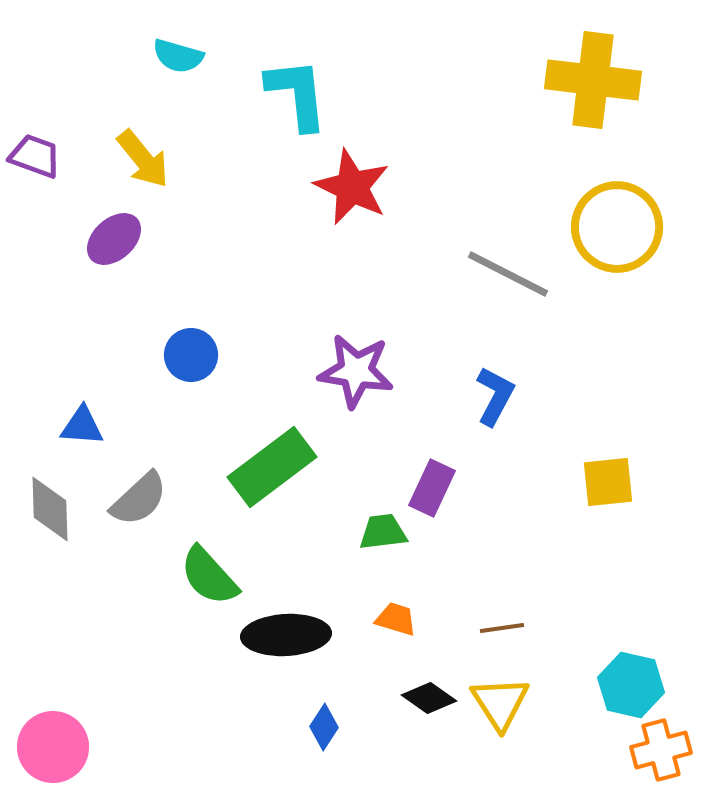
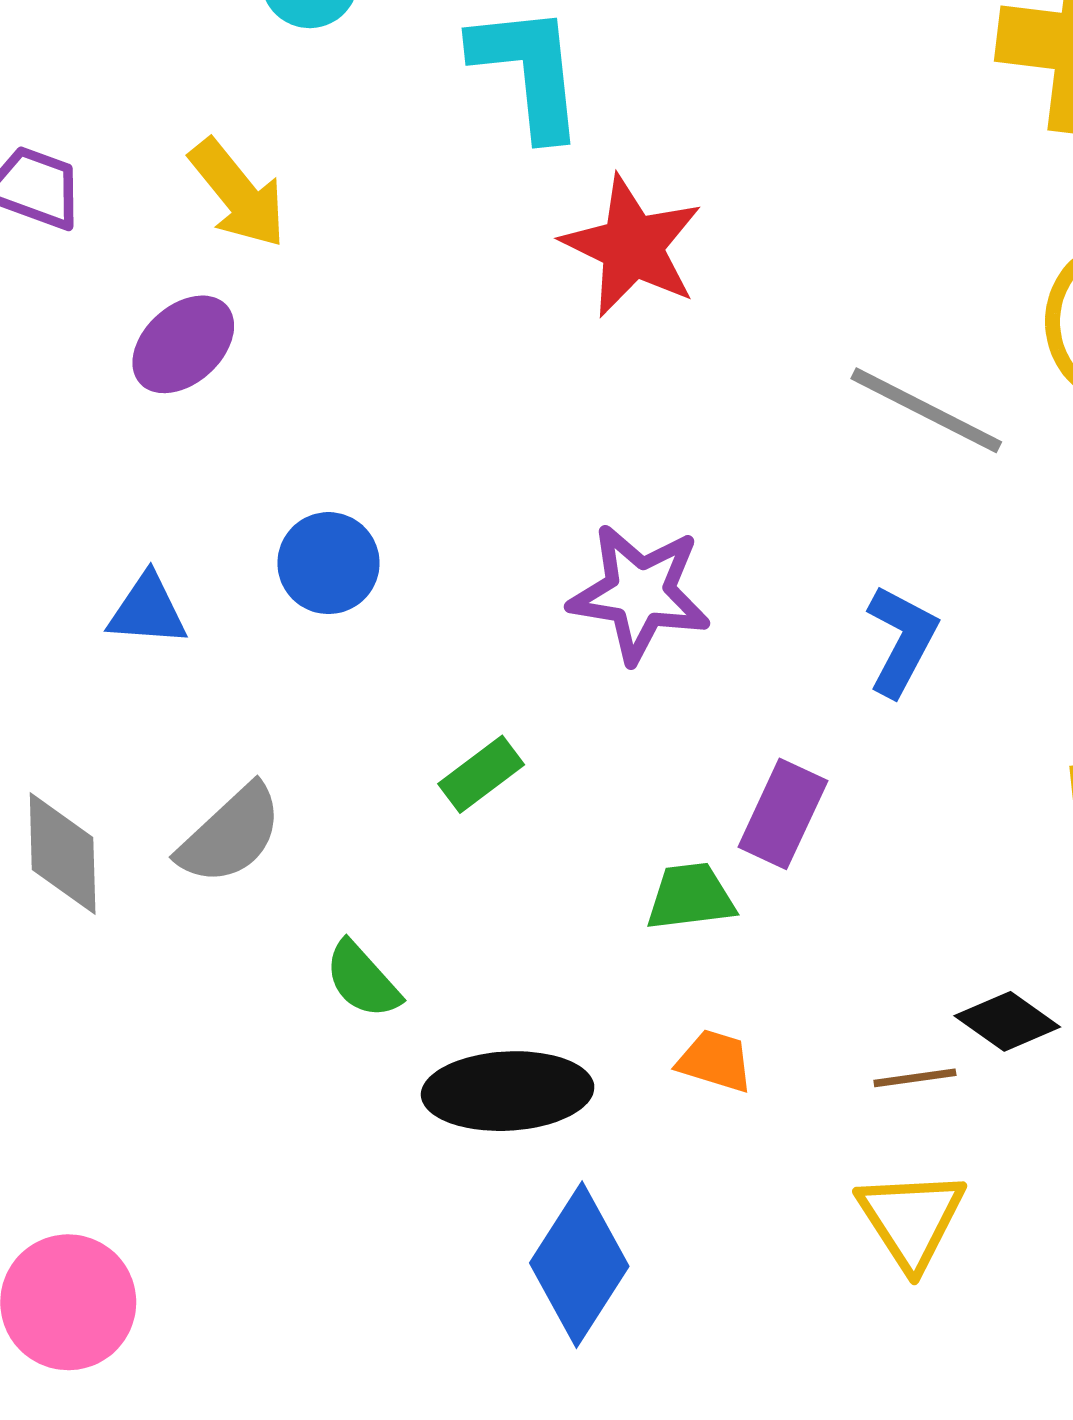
blue triangle: (82, 426) -> (147, 610), moved
green rectangle: (272, 467) -> (481, 774), size x0.5
green semicircle: (209, 576) -> (362, 980), size x0.7
black diamond: (429, 698) -> (1007, 1021), moved
blue diamond: (324, 727) -> (579, 1265), size x1.8

